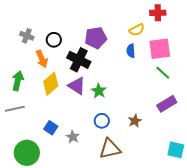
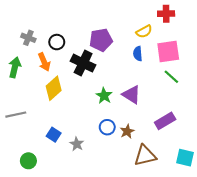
green arrow: (18, 81) -> (15, 67), moved
purple triangle: (77, 86) -> (131, 95), moved
purple rectangle: (167, 104) -> (165, 121), moved
brown star: (135, 121) -> (127, 131), moved
brown triangle: (110, 149) -> (145, 156), moved
green circle: (27, 153) -> (28, 161), size x0.6

